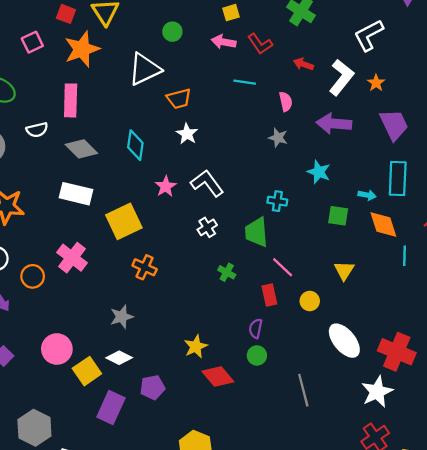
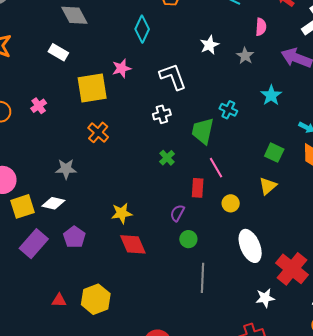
white star: (187, 134) -> (209, 45), moved
cyan diamond: (135, 145) -> (142, 29), moved
pink star: (166, 186) -> (122, 68), moved
white rectangle: (76, 194) -> (58, 52), size x0.7
green square: (338, 216) -> (274, 153), moved
pink cross: (72, 258) -> (39, 106), size x0.6
green circle: (257, 355) -> (188, 239), moved
white diamond: (119, 358) -> (53, 203), turned -30
purple pentagon: (152, 387) -> (74, 237), turned 30
white star: (377, 392) -> (265, 298), size x0.7

